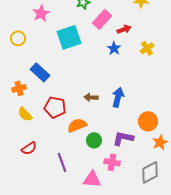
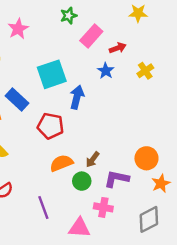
cyan square: (69, 37) -> (52, 74), moved
brown arrow: (91, 97) -> (93, 159), moved, turned -56
blue arrow: (118, 97) -> (77, 97), moved
red pentagon: (55, 107) -> (51, 126), moved

